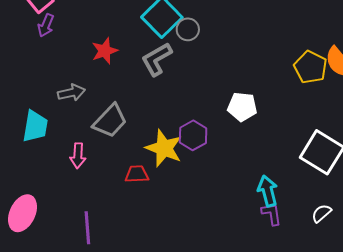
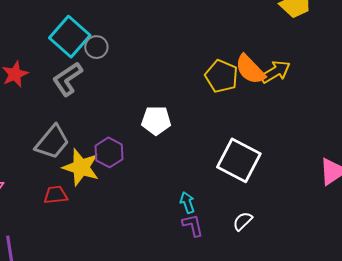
gray trapezoid: (110, 121) -> (52, 142), moved
cyan arrow: (268, 191) -> (187, 203), size x0.7

